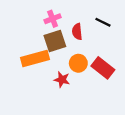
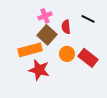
brown square: (55, 41) -> (47, 35), turned -30
red star: (62, 80) -> (39, 70), moved, size x1.5

